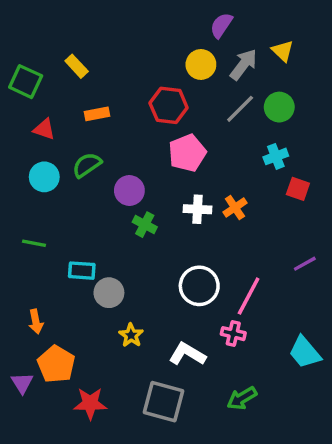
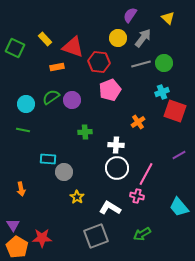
yellow triangle: (283, 51) -> (168, 18), moved
gray line: (240, 109) -> (141, 64), turned 30
red triangle: (44, 129) -> (73, 47), moved, size x1.6
red square: (298, 189) -> (175, 111), size x1.6
purple circle: (129, 190) -> (72, 100), moved
white cross: (198, 209) -> (116, 145), moved
green cross: (145, 225) -> (85, 132), turned -32
green line: (34, 243) -> (23, 130), moved
orange pentagon: (56, 364) -> (17, 247), moved
gray square: (163, 402) -> (96, 236), turned -35
red star: (90, 403) -> (42, 238), moved

